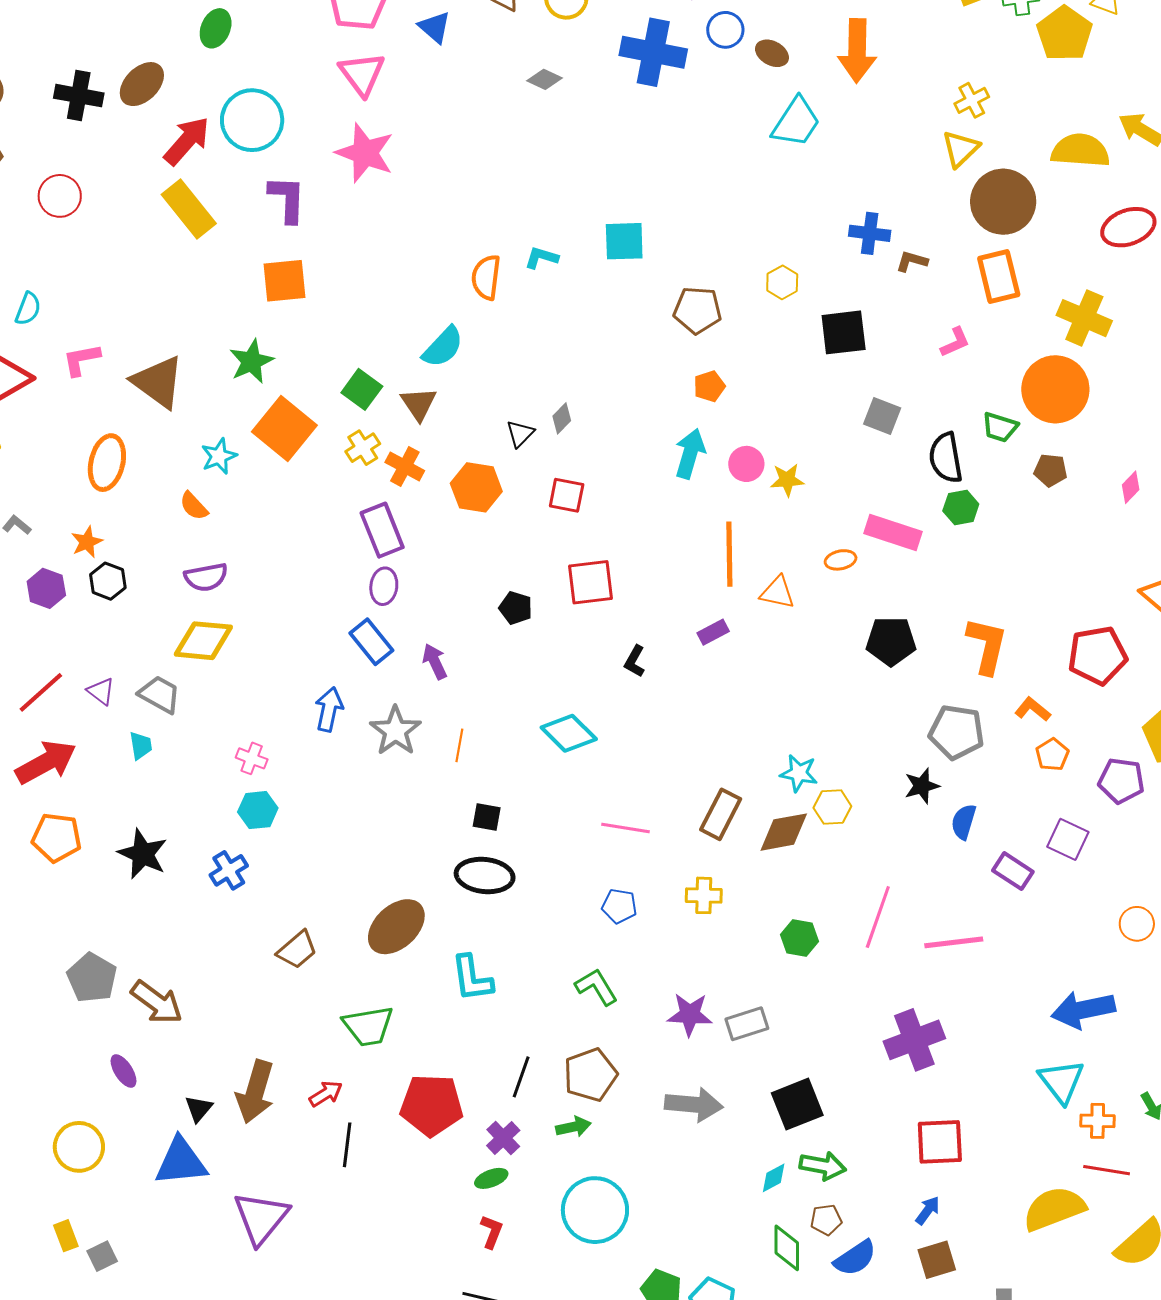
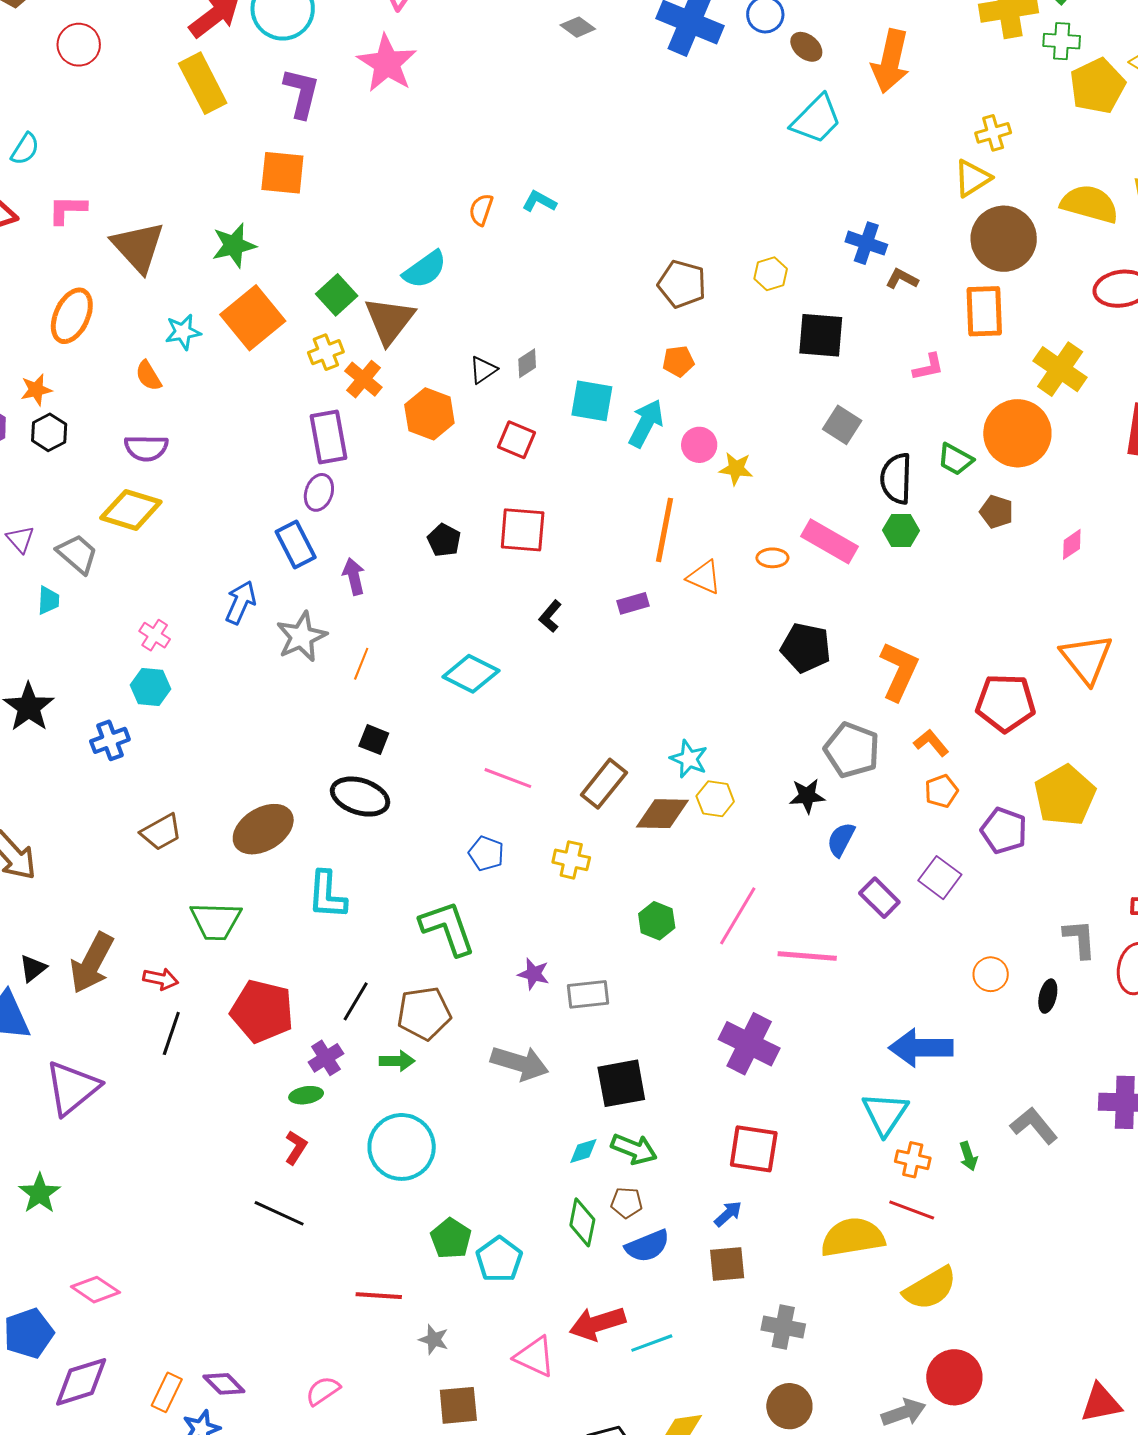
cyan square: (624, 241) -> (592, 401), moved
orange semicircle: (486, 277) -> (481, 210), size x0.7
brown triangle: (419, 404) -> (389, 320), size x1.4
cyan diamond: (569, 733) -> (471, 674), turned -30
green L-shape: (596, 987) -> (448, 928), size x1.4
purple star: (690, 1014) -> (534, 974), size x0.7
purple cross: (914, 1040) -> (749, 1044), turned 36
red arrow: (326, 1094) -> (161, 979), turned 32

